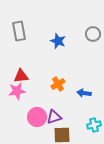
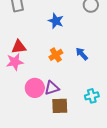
blue star: (58, 41) -> (56, 21), moved
blue arrow: (84, 93) -> (82, 54), moved, turned 40

